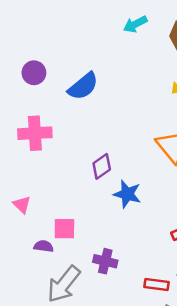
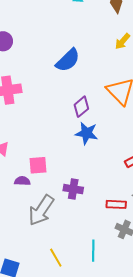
blue semicircle: (83, 86) -> (68, 60), moved
purple diamond: (102, 166) -> (81, 107), moved

